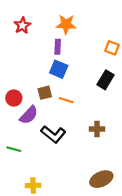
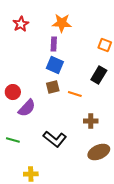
brown square: (45, 93) -> (53, 87), moved
orange line: (66, 100) -> (75, 94), moved
black L-shape: (53, 134) -> (55, 139), moved
brown ellipse: (101, 179) -> (99, 152), moved

